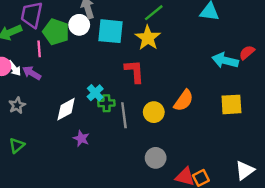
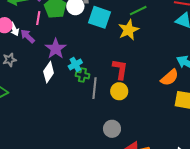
red L-shape: (134, 71) -> (120, 69), moved
orange semicircle: (184, 100) -> (170, 78), moved
white diamond: (66, 109) -> (49, 72), turned -40
purple star: (81, 138) -> (56, 49), moved, size x1.5

